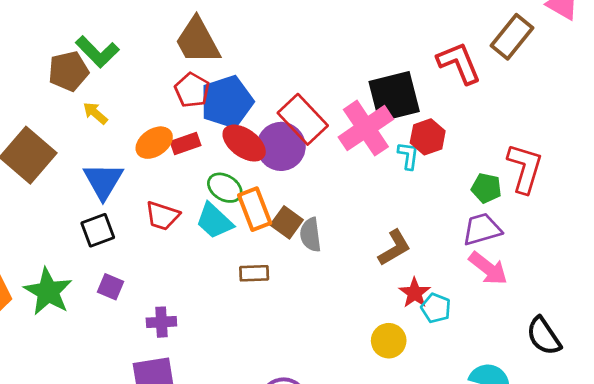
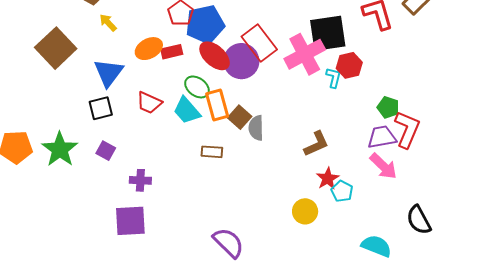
red L-shape: (525, 168) -> (407, 129), moved

